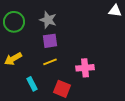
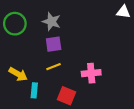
yellow arrow: (13, 59) -> (18, 74), moved, turned -120
cyan rectangle: (32, 84) -> (34, 90), turned 32

